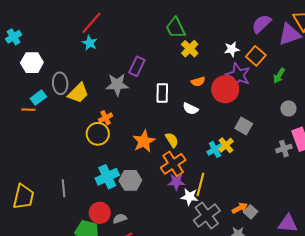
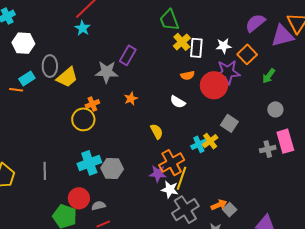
purple star: (238, 75) -> (228, 72), turned -30
white rectangle: (162, 93) -> (196, 48), moved
orange star: (144, 141) -> (131, 99), moved, size x0.6
orange cross: (173, 164) -> (172, 163), moved

